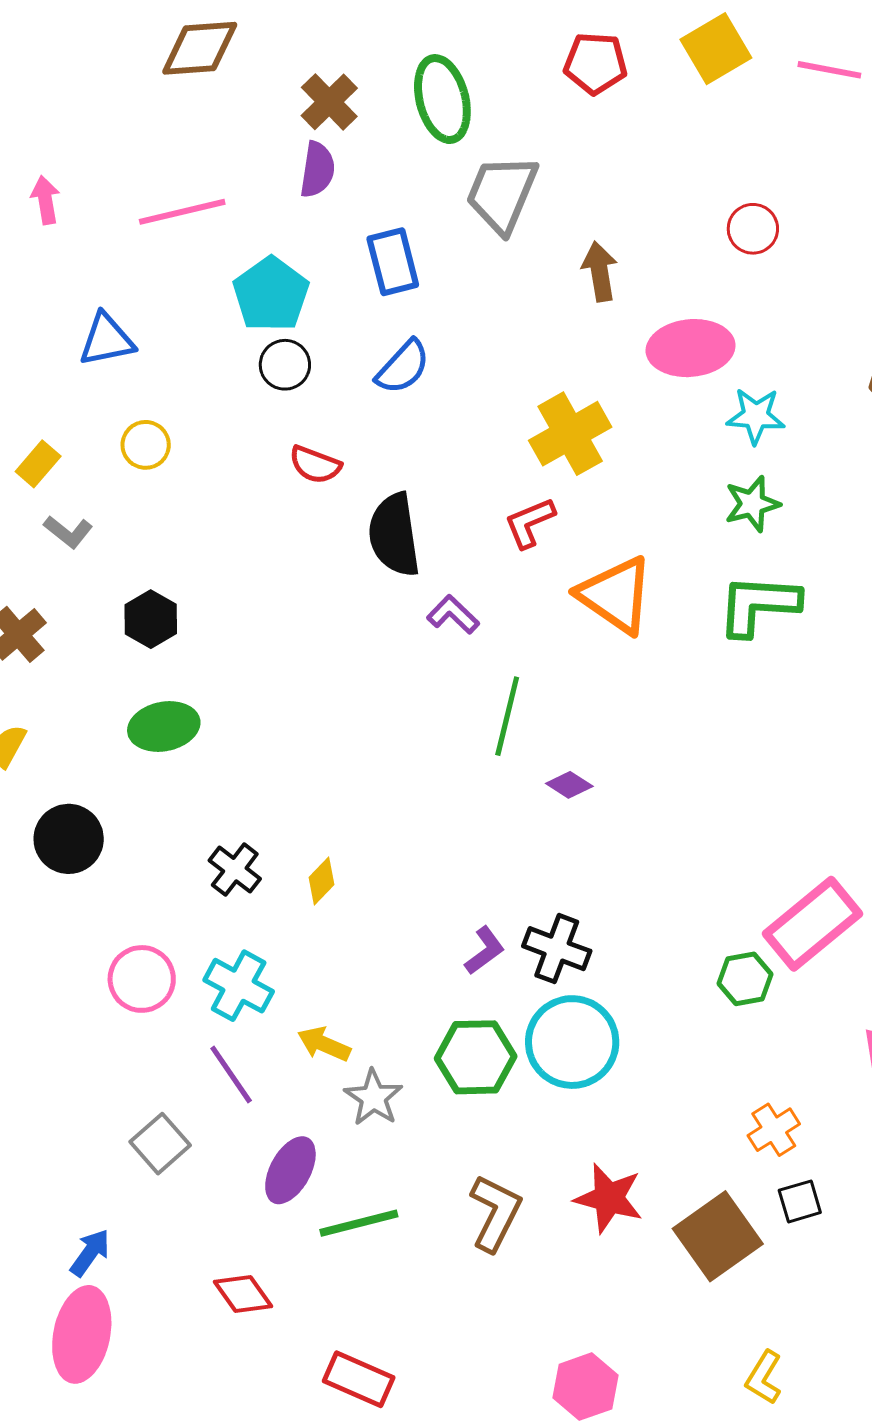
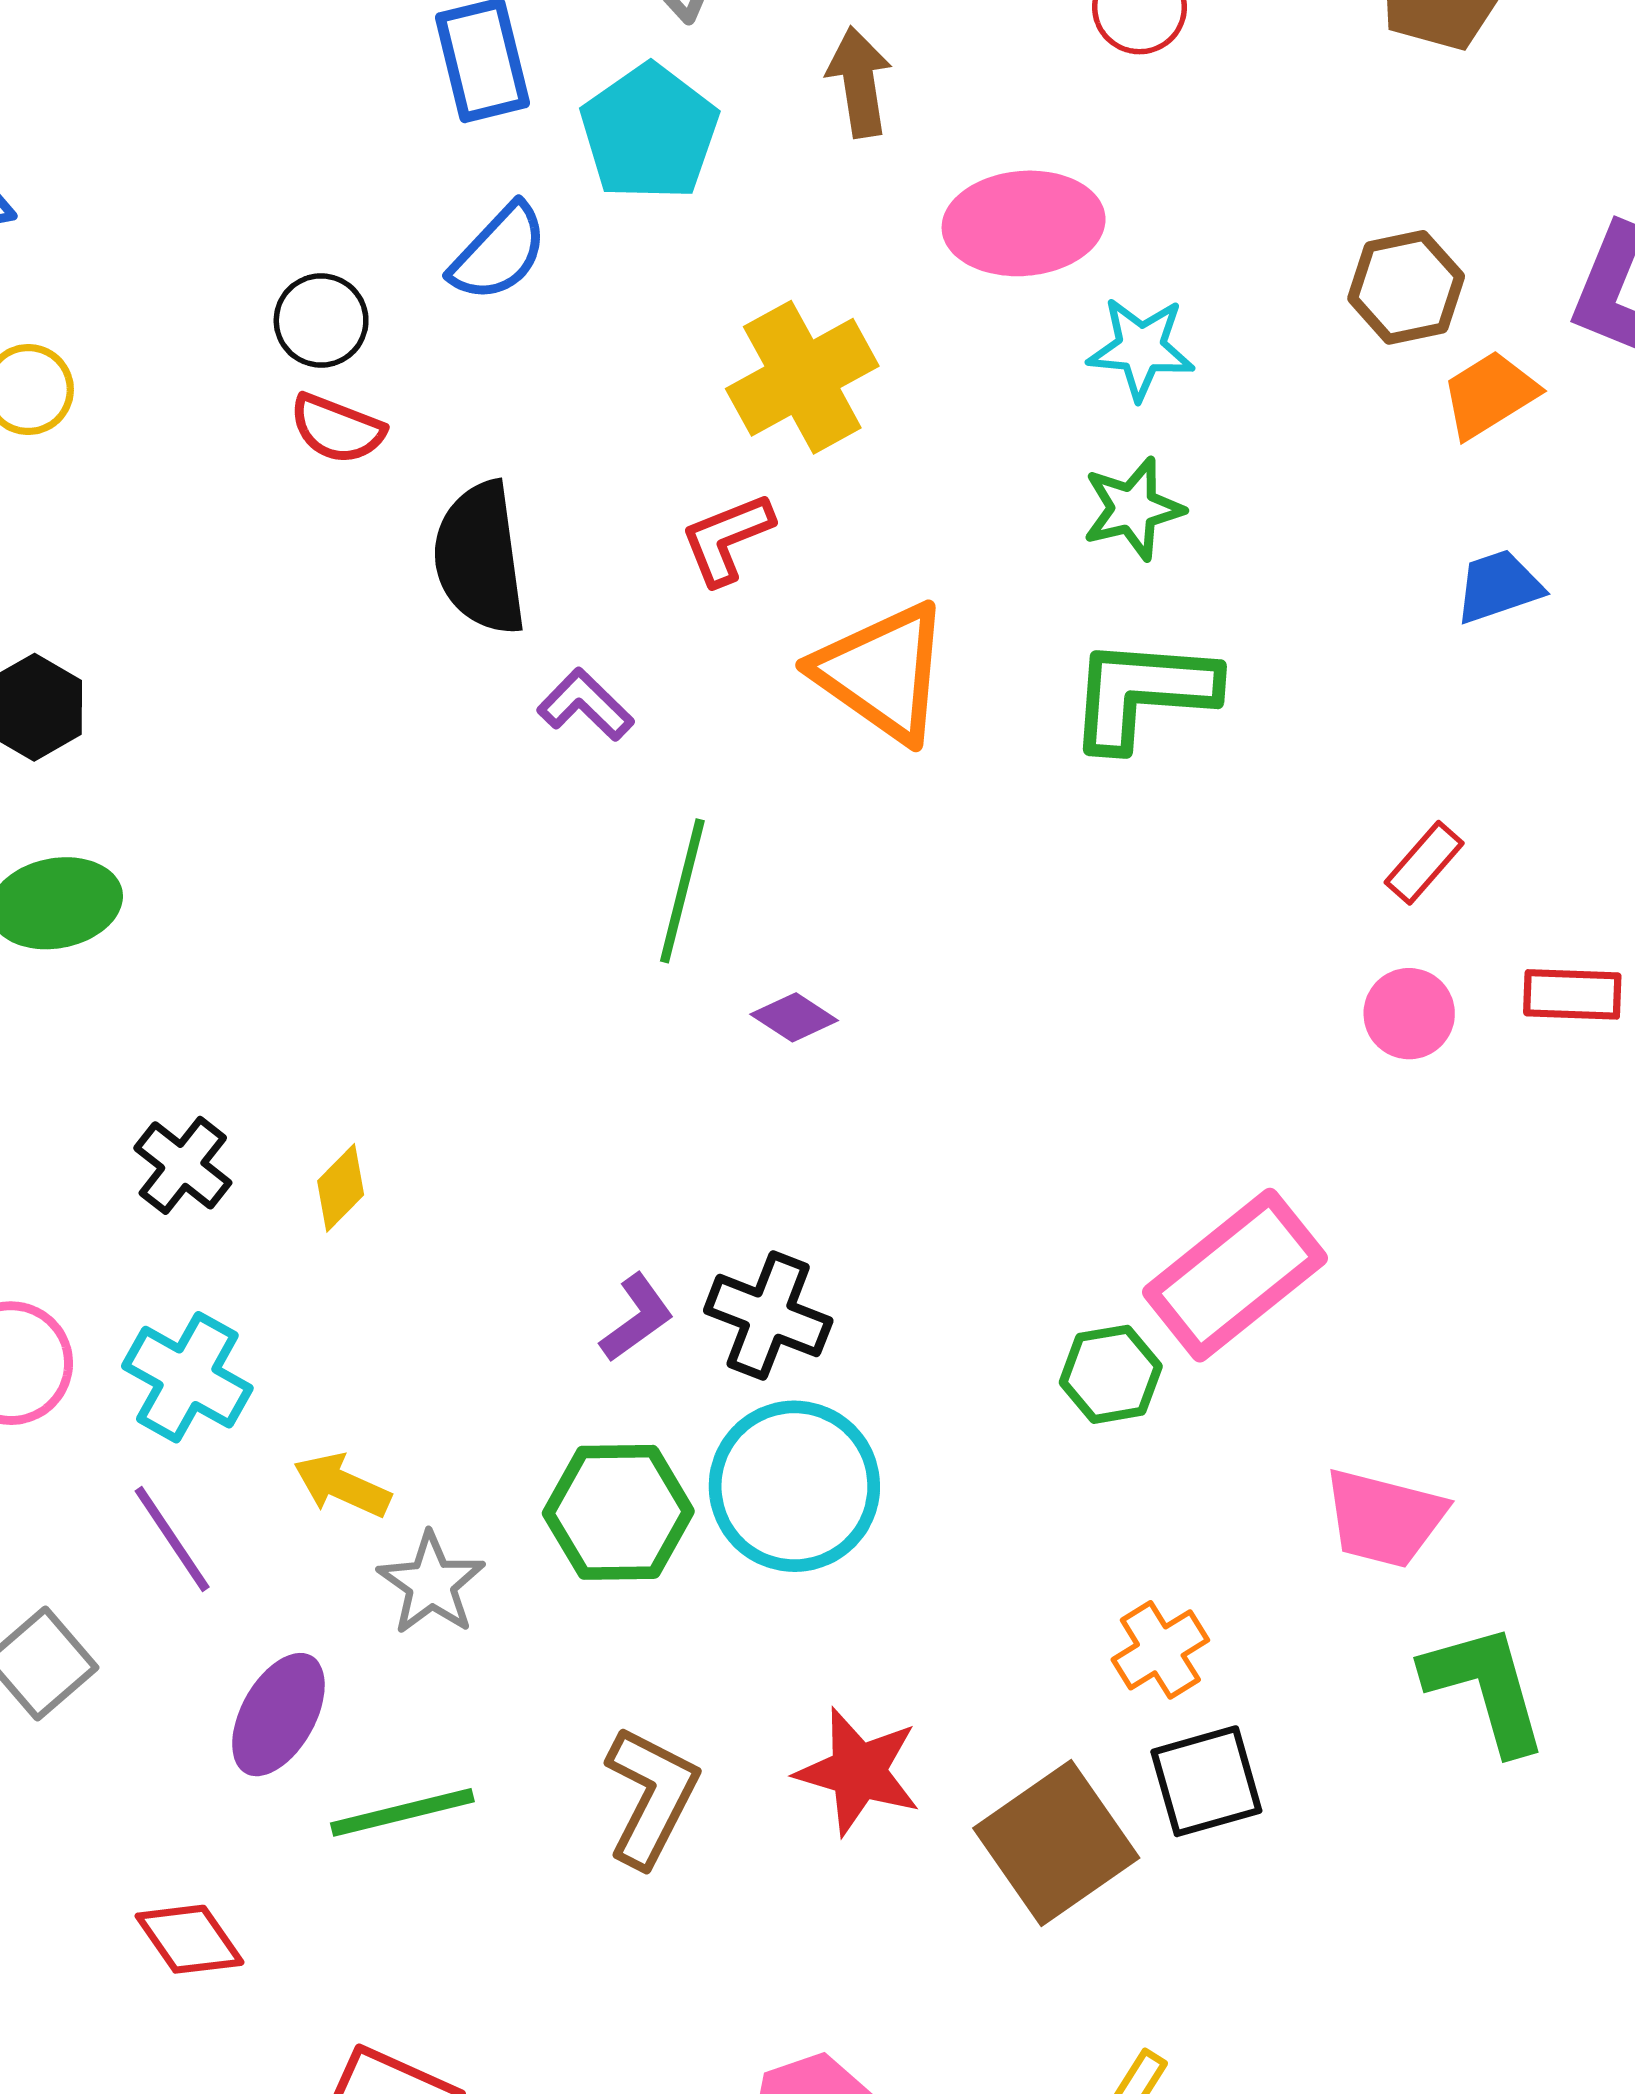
cyan pentagon: (271, 294) -> (649, 132), moved
black circle: (285, 365) -> (321, 321), moved
black square: (800, 1201) -> (1206, 1781), size x1.4

